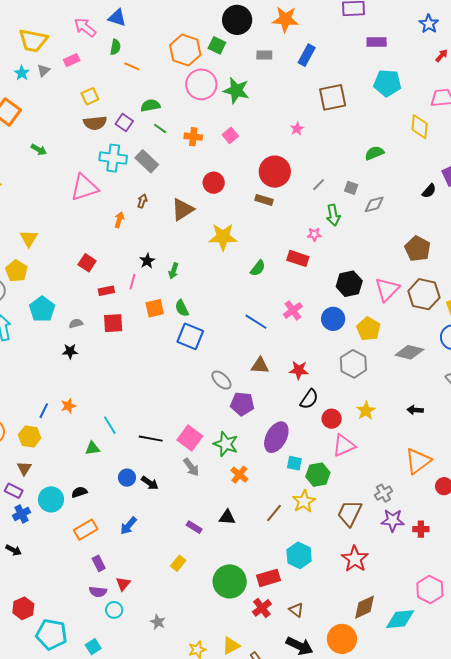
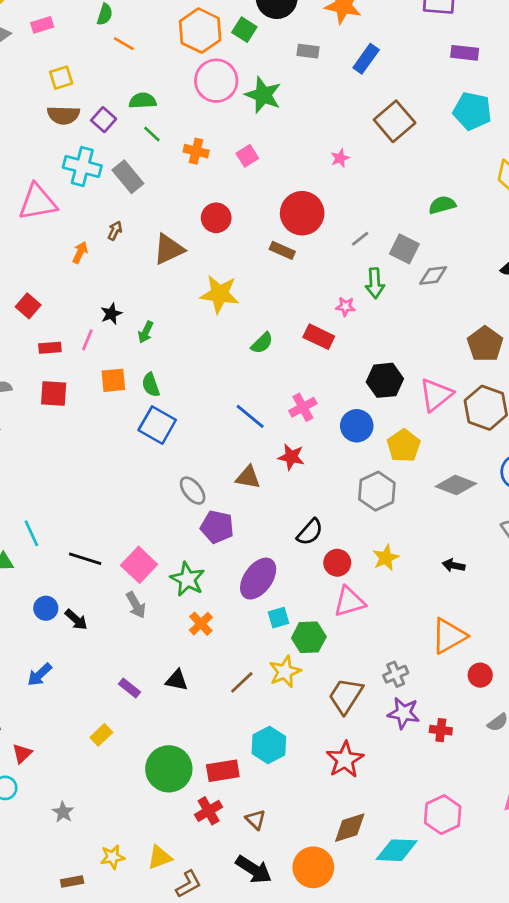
brown square: (333, 97) -> (395, 121), turned -36
gray square: (351, 188) -> (404, 249), size x1.5
red star: (299, 370) -> (291, 457), moved
cyan square: (294, 463) -> (278, 618), turned -35

